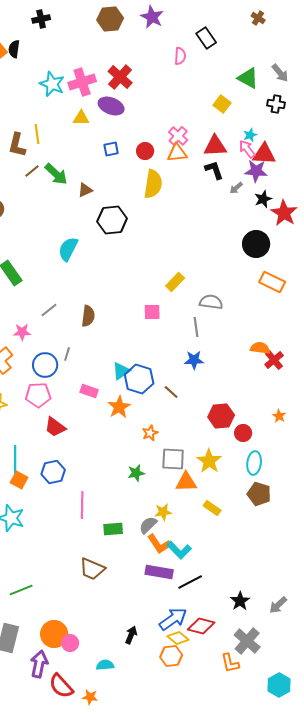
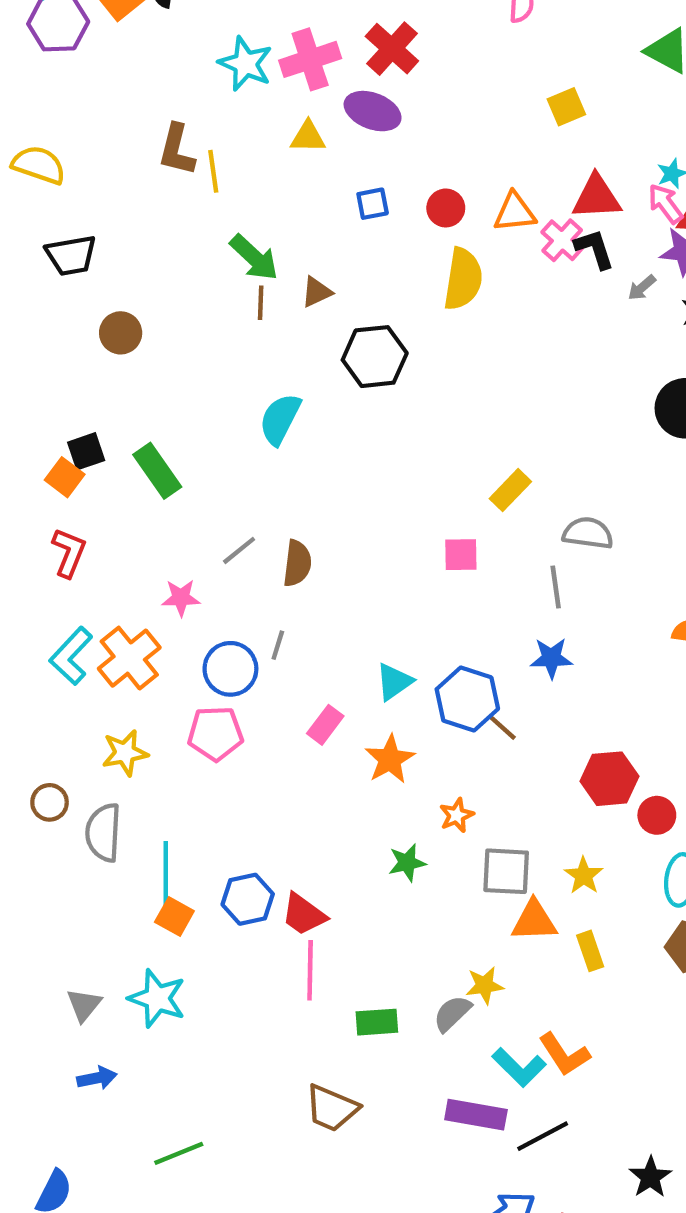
yellow square: (222, 104) -> (566, 107), moved, turned 30
pink cross: (178, 136) -> (562, 240), moved
brown L-shape: (17, 145) -> (177, 150), moved
brown line: (32, 171) -> (261, 303), moved, turned -49
brown semicircle: (88, 316) -> (297, 563), moved
blue hexagon: (139, 379) -> (467, 699), moved
pink rectangle: (89, 391) -> (325, 725), turned -72
red trapezoid: (55, 427) -> (304, 914), moved
yellow star: (209, 461) -> (584, 876), size x0.7
green star: (136, 473) -> (407, 863), moved
yellow rectangle: (212, 508) -> (590, 951), moved, turned 36
orange L-shape: (159, 544) -> (564, 1054), moved

